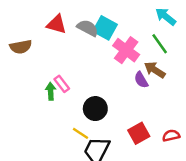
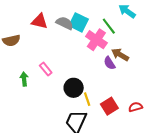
green line: (160, 44) -> (109, 26), moved
green arrow: (51, 91) -> (24, 79), moved
yellow line: (81, 133) -> (87, 99), moved, turned 40

